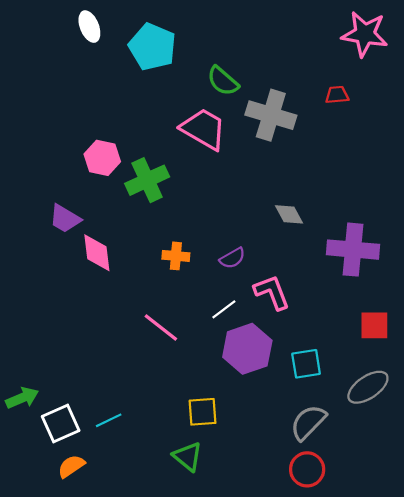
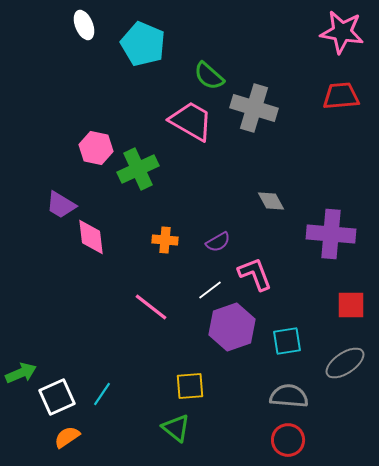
red trapezoid: (337, 95) -> (341, 96), moved, size x1.6
cyan line: (109, 420) -> (102, 394), turned -30
gray semicircle: (308, 422) -> (289, 396), turned 51

